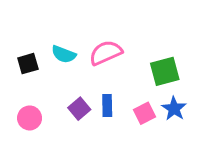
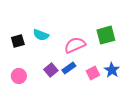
pink semicircle: (106, 53) -> (75, 45), moved
green square: (165, 71) -> (106, 35), moved
blue rectangle: (107, 106) -> (69, 68), turned 56

